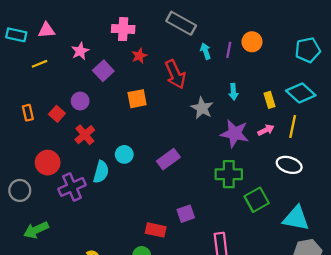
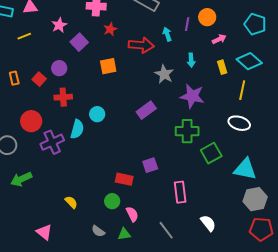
cyan pentagon: (308, 50) -> (255, 24), turned 30
cyan arrow: (206, 51) -> (167, 34), moved
red arrow: (175, 74) -> (141, 45), turned -60
pink arrow: (266, 130) -> (219, 39), moved
red cross: (85, 135) -> (63, 97), turned 36
purple rectangle: (168, 159) -> (146, 110), moved

